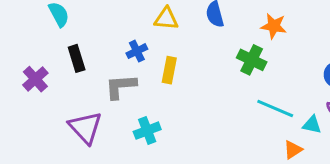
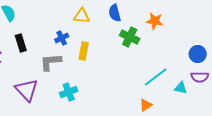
green cross: (252, 60) -> (130, 37), moved
cyan line: (275, 108) -> (156, 77), turned -60
orange triangle: (293, 150) -> (146, 105), moved

